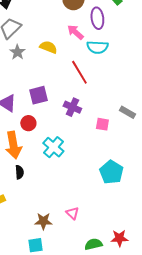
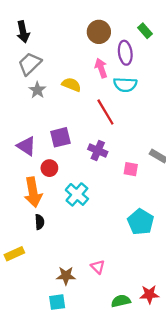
pink arrow: (75, 32) -> (101, 68), turned 30

